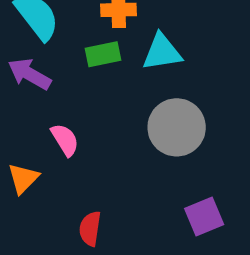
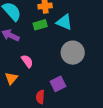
cyan triangle: (162, 52) -> (64, 22), turned 36
purple square: (204, 217) -> (58, 84), moved

